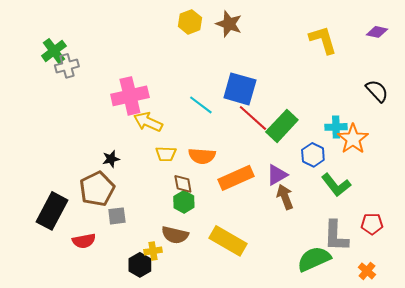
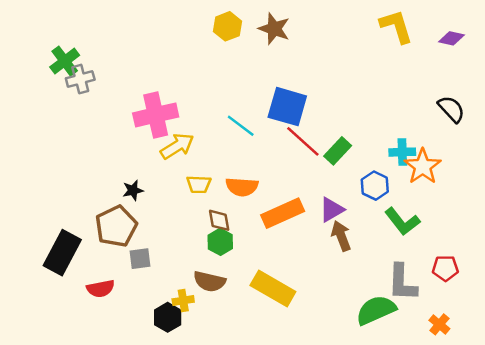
yellow L-shape: (323, 40) -> (396, 26), moved
yellow arrow: (148, 122) -> (177, 146), turned 124
green rectangle: (282, 126) -> (338, 151), size x0.7

